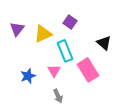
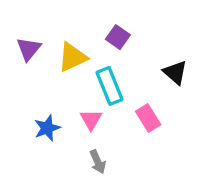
pink rectangle: (88, 70) -> (148, 118), size x0.7

